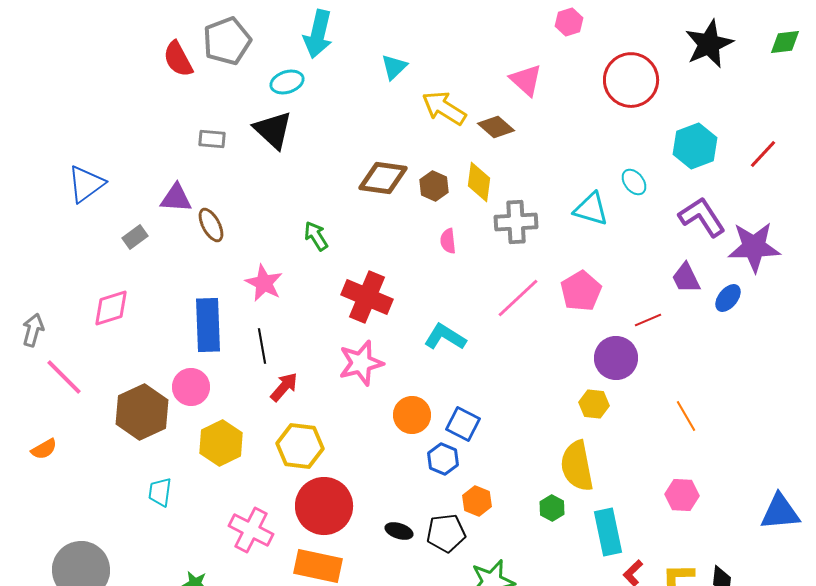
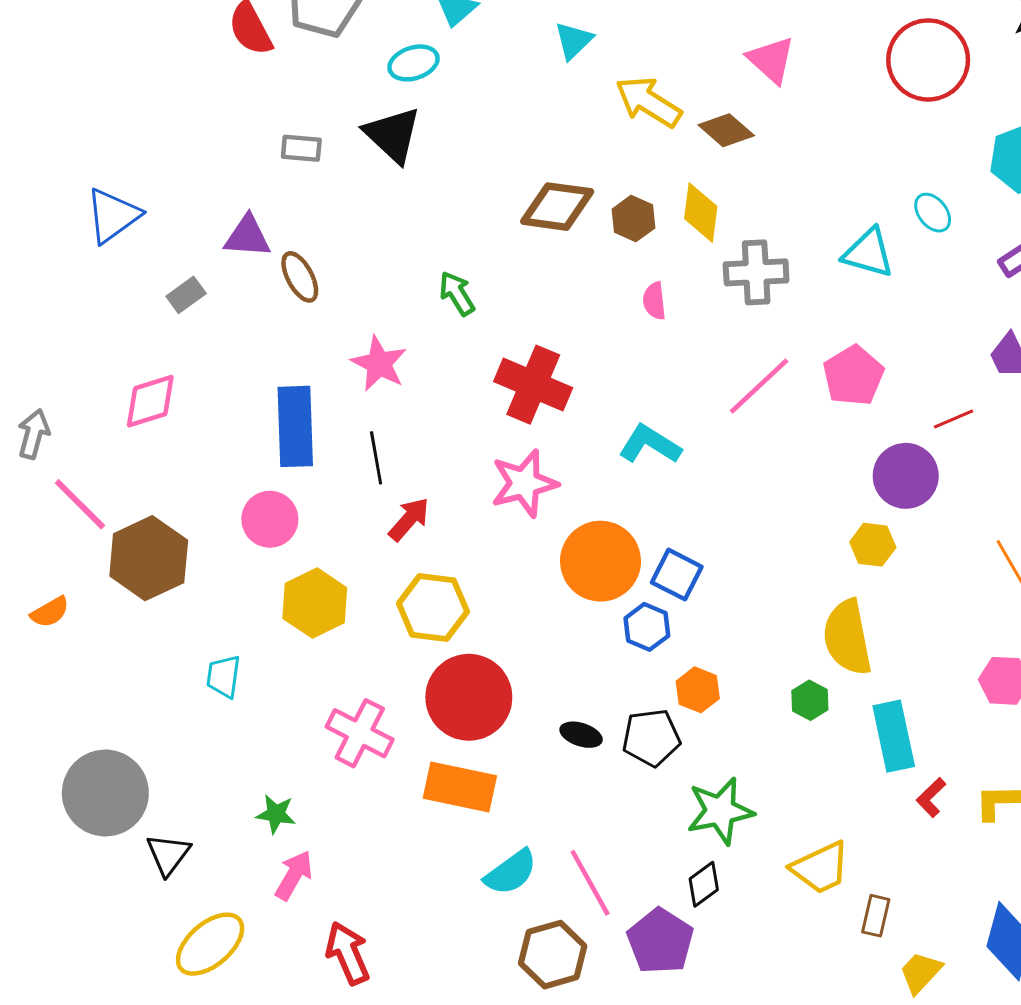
brown hexagon: (142, 412) -> (149, 558), moved
orange circle: (412, 415) -> (600, 561), size x1.4

